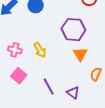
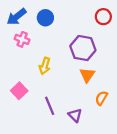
pink cross: (15, 50) -> (22, 39), moved
yellow arrow: (40, 50) -> (45, 66), turned 42

